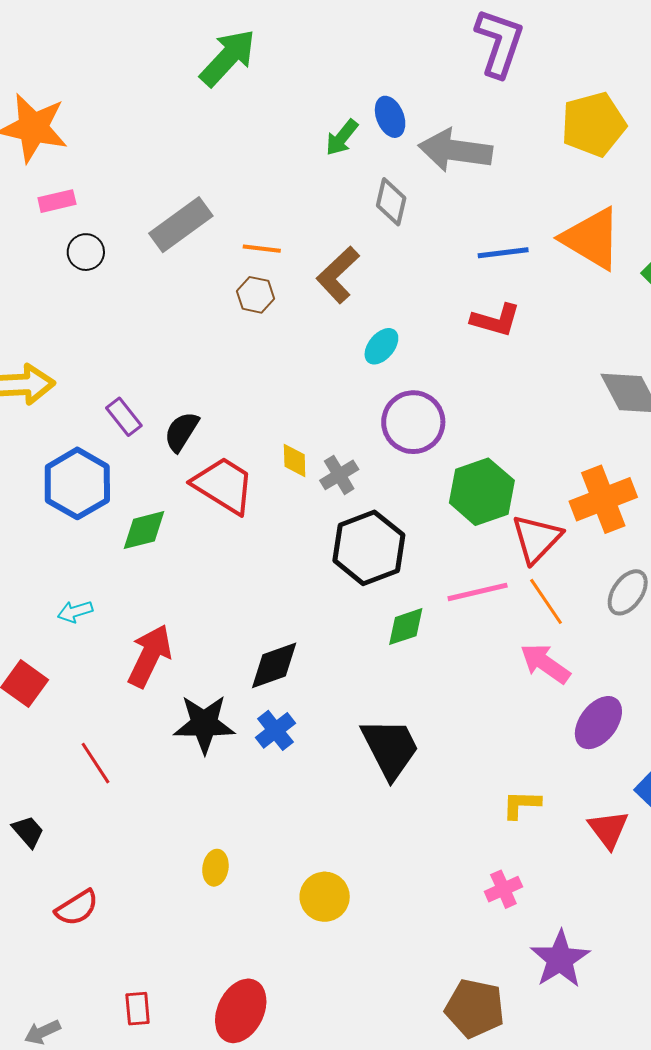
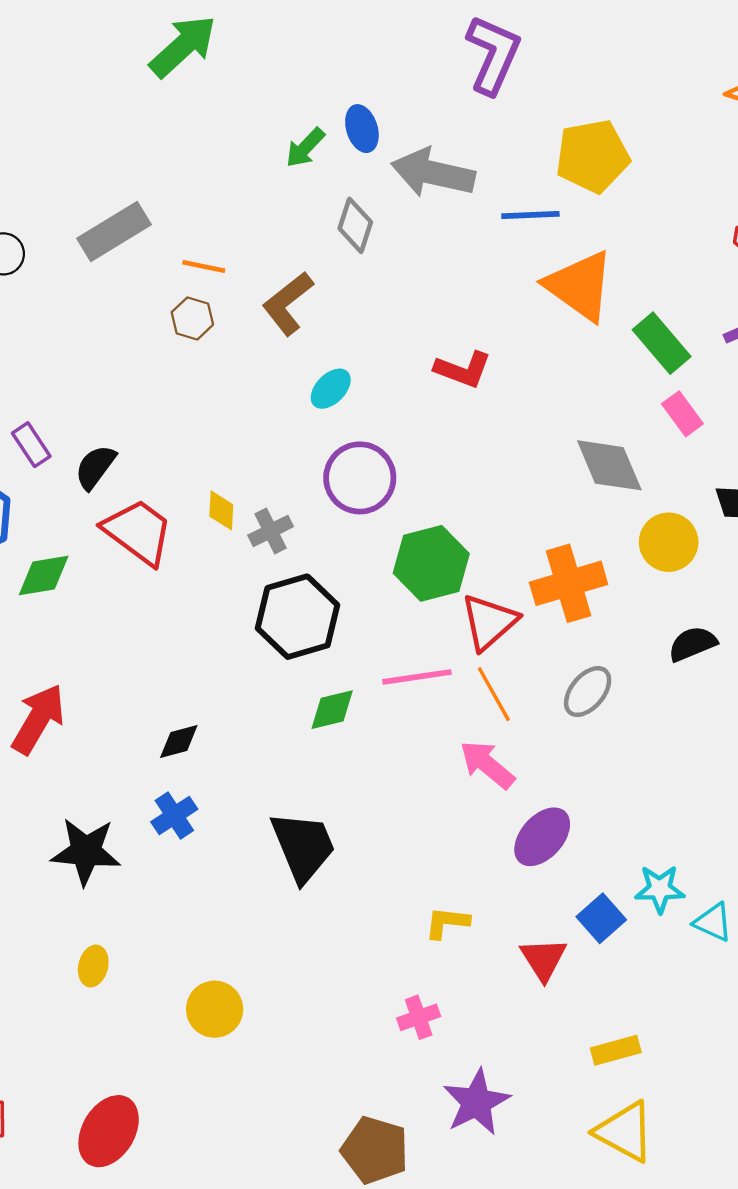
blue line: (503, 253) -> (530, 215), moved
black diamond: (274, 665) -> (179, 741), size x0.7
black star: (204, 724) -> (86, 851), moved

